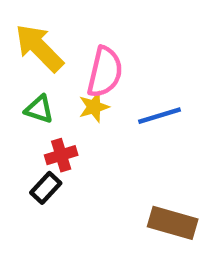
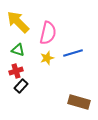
yellow star: (94, 107) -> (47, 58), moved
red cross: (61, 155) -> (16, 71), moved

